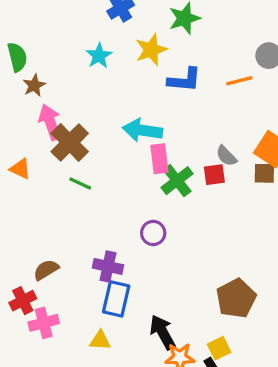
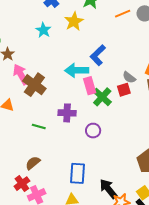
blue L-shape: (185, 80) -> (98, 55), moved, turned 140
orange line: (239, 81) -> (123, 14), moved
green line: (80, 184) -> (39, 127), moved
purple cross: (108, 266) -> (67, 113), moved

